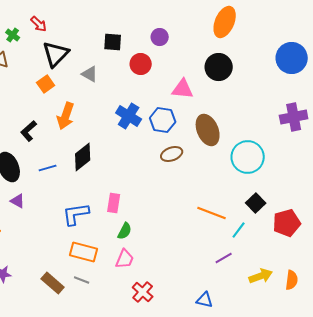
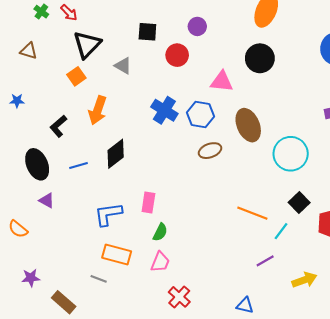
green cross: (13, 35) -> (41, 12), moved
gray line: (82, 280) -> (99, 279), moved
brown rectangle: (53, 283) -> (64, 302), moved

